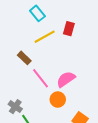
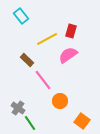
cyan rectangle: (37, 13) -> (21, 16), moved
pink semicircle: (66, 79) -> (68, 55), moved

